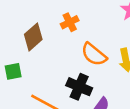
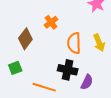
orange semicircle: (94, 54) -> (74, 43), turned 60

